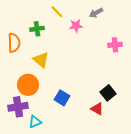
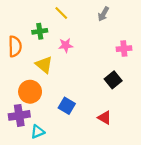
gray arrow: (96, 13) -> (103, 14), turned -32
pink star: (76, 26) -> (66, 45), moved
black square: (108, 93) -> (113, 80), moved

